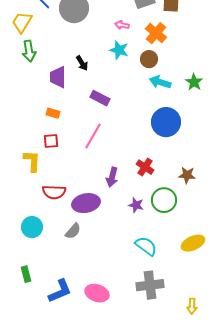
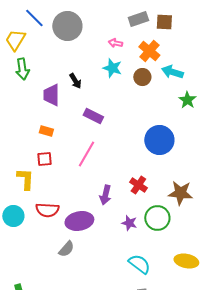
cyan arrow: (160, 82) -> (172, 72), moved
brown star: (187, 175) -> (180, 193), size x1.4
cyan circle: (32, 227) -> (13, 216), moved
yellow ellipse: (193, 243) -> (186, 261), turned 35

